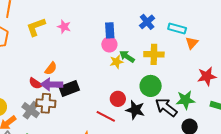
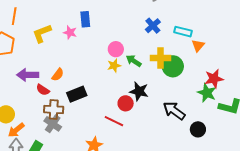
blue rectangle: (110, 30) -> (85, 19), moved
yellow star: (116, 62) -> (114, 66), moved
purple arrow: (52, 84) -> (28, 75), moved
green circle: (151, 86) -> (173, 66), moved
green star: (185, 100) -> (207, 93), moved, turned 30
gray cross: (31, 110) -> (53, 124), moved
black star: (135, 110) -> (139, 91), moved

